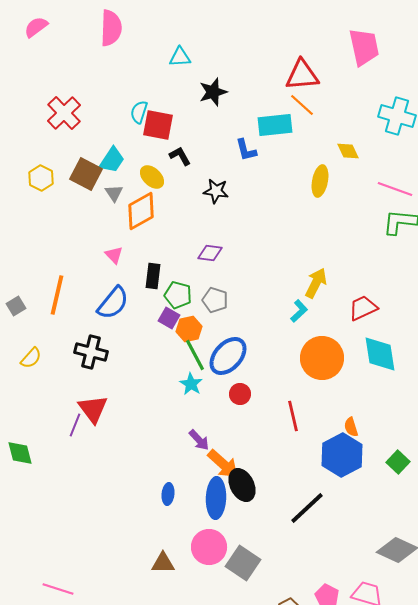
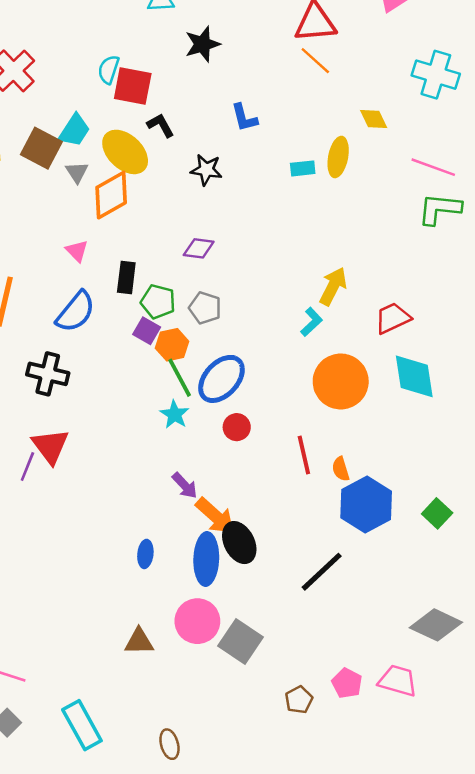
cyan rectangle: (275, 125) -> (303, 168), moved, size x0.6
yellow ellipse: (152, 177) -> (125, 152), size x1.5
orange semicircle: (351, 427) -> (341, 469), moved

